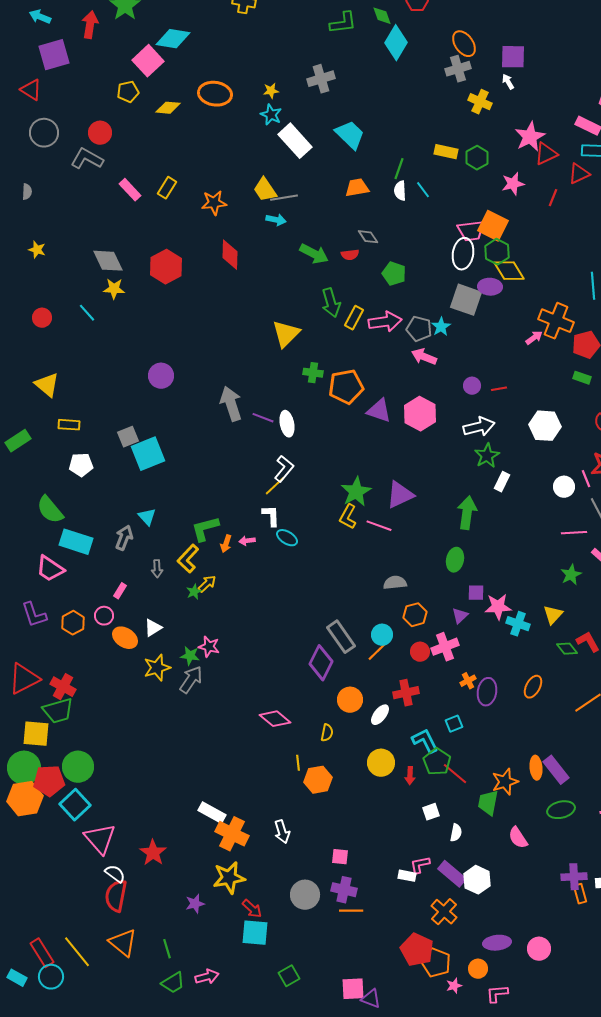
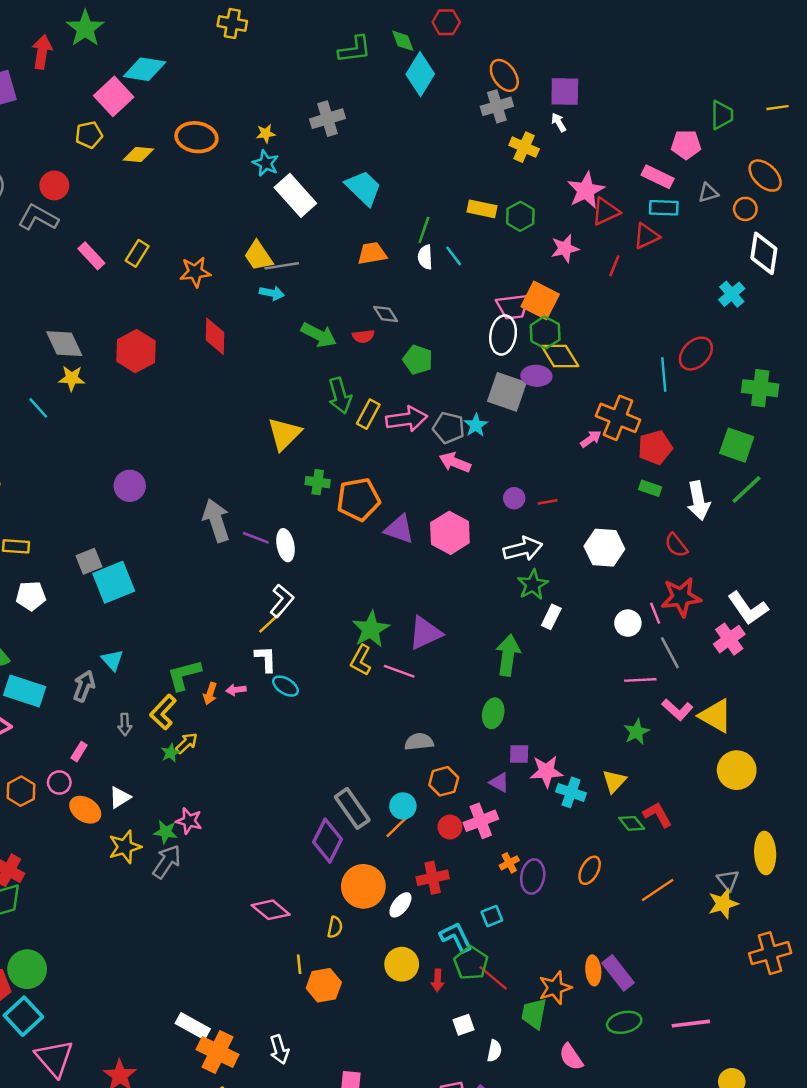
purple triangle: (460, 616) -> (499, 783), turned -48
orange circle: (350, 700) -> (363, 886), size x1.4

